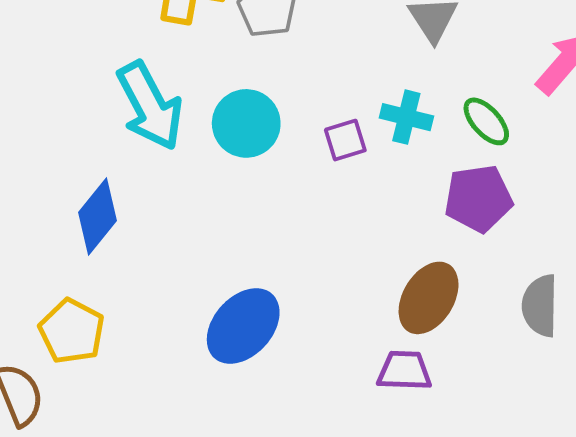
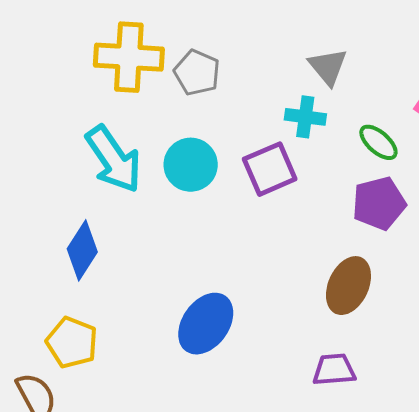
cyan cross: (406, 117) -> (305, 117), moved
purple square: (345, 140) -> (270, 169), size x1.6
purple trapezoid: (404, 371) -> (334, 370), moved

